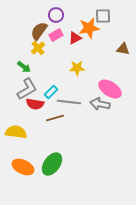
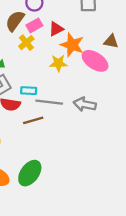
orange star: (89, 28) -> (72, 45), moved, turned 30
yellow cross: (38, 48) -> (26, 43), moved
pink ellipse: (110, 89) -> (95, 61), moved
cyan rectangle: (51, 92) -> (29, 91), turned 48

